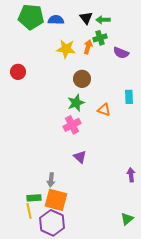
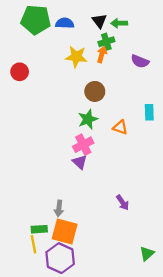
green cross: (100, 38) -> (106, 42), moved
red circle: (18, 72) -> (20, 72), moved
purple triangle: (80, 157) -> (80, 162), moved
purple arrow: (131, 175) -> (123, 203), moved, turned 152

